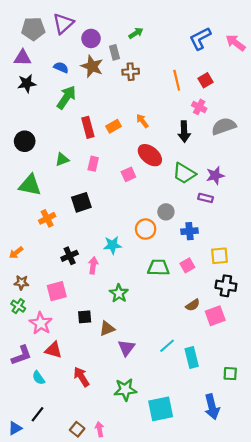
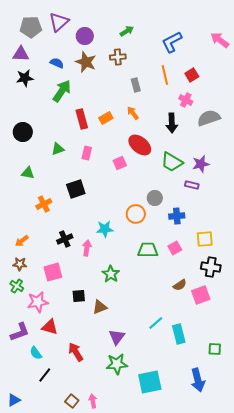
blue L-shape: (200, 38) -> (172, 42), moved
gray rectangle: (115, 52) -> (136, 85), moved
brown cross: (131, 72) -> (118, 57), moved
green triangle: (30, 185) -> (28, 173), size x0.6
orange arrow: (16, 253) -> (22, 241), moved
pink star: (41, 323) -> (38, 302), turned 30
purple triangle: (126, 348) -> (117, 337), moved
black line: (37, 414) -> (45, 375), moved

